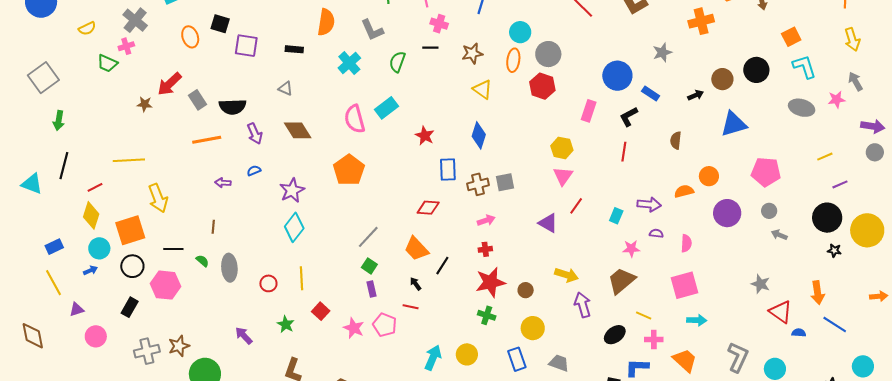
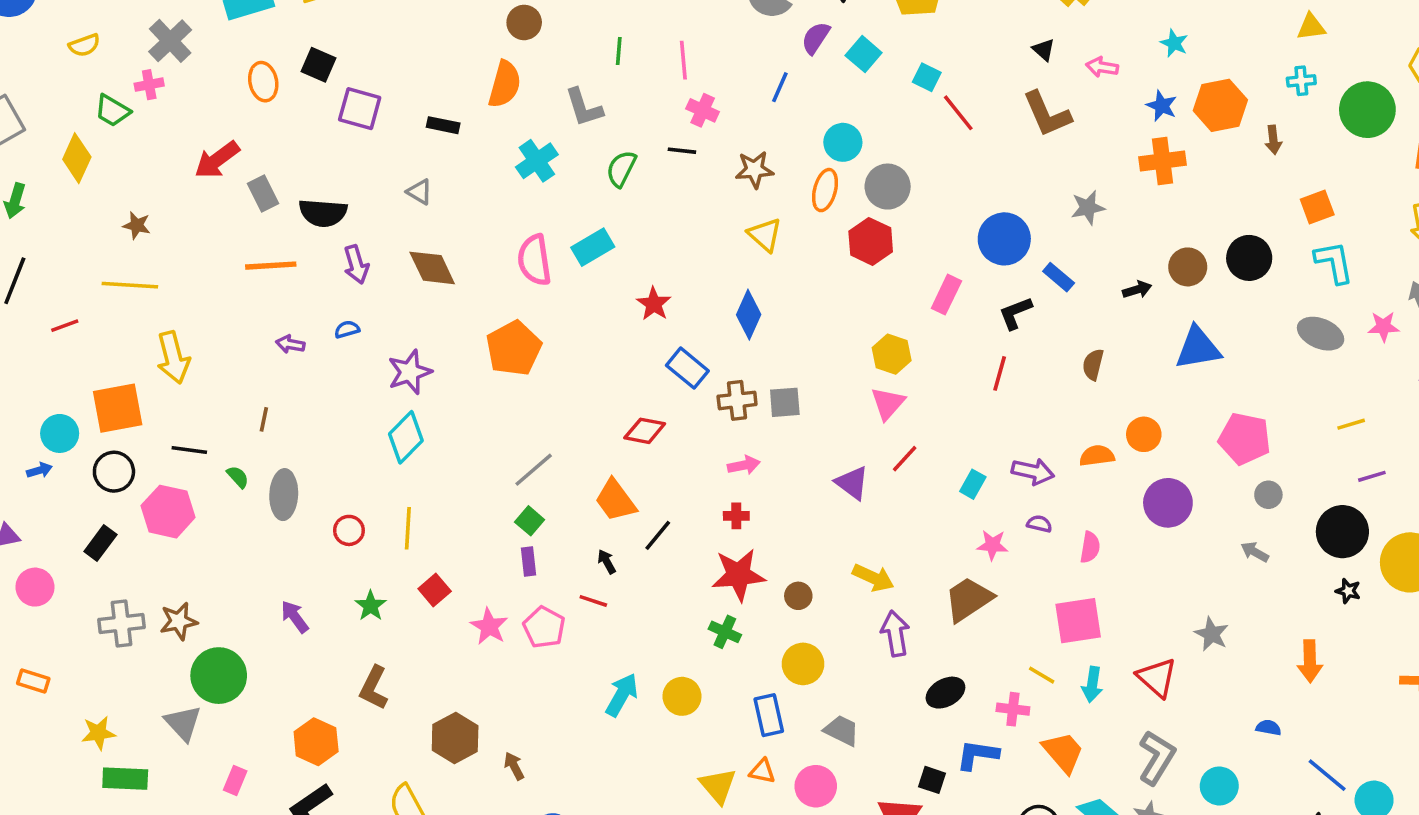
brown star: (145, 104) -> (137, 225), moved
blue rectangle: (448, 170) -> (687, 368), turned -55
gray circle: (769, 211) -> (1268, 495), moved
yellow diamond: (91, 215) -> (77, 158), moved
red triangle: (781, 312) -> (1157, 678), moved
yellow line: (644, 316) -> (1042, 675), moved
cyan arrow: (697, 320) -> (1092, 684), turned 90
blue line: (835, 325) -> (1327, 775), moved

